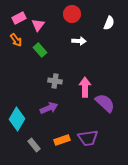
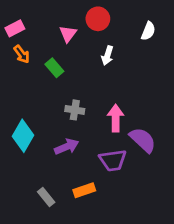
pink rectangle: (19, 18) -> (15, 28), moved
pink triangle: (38, 25) -> (68, 34), moved
white arrow: (79, 41) -> (107, 56), turned 104
cyan diamond: (17, 119) -> (23, 136), moved
purple trapezoid: (88, 138) -> (113, 160), moved

